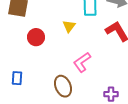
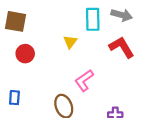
red circle: (36, 37) -> (25, 54), moved

